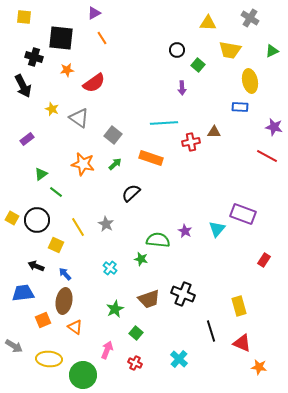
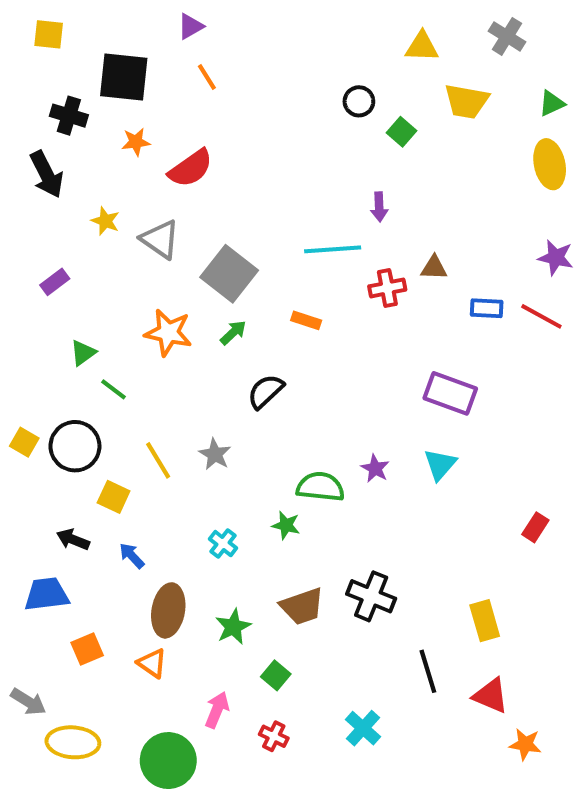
yellow ellipse: (250, 81) -> (550, 164), moved
purple arrow: (182, 88) -> (379, 207), moved
blue rectangle: (240, 107) -> (487, 308), moved
gray square: (113, 135) -> (229, 274), size x1.5
orange rectangle: (151, 158) -> (306, 320), size x0.6
purple rectangle: (243, 214) -> (450, 393), moved
brown ellipse: (64, 301) -> (168, 610), moved
yellow ellipse: (49, 359) -> (73, 742), moved

